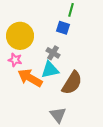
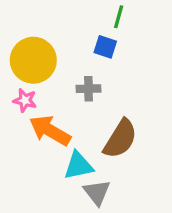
gray cross: (53, 53) -> (89, 89), turned -32
cyan triangle: (50, 70) -> (78, 166), moved

